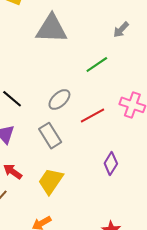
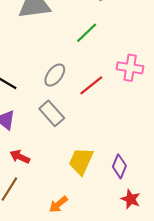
purple diamond: (111, 164) -> (119, 166), moved
yellow trapezoid: (51, 181) -> (81, 161), moved

